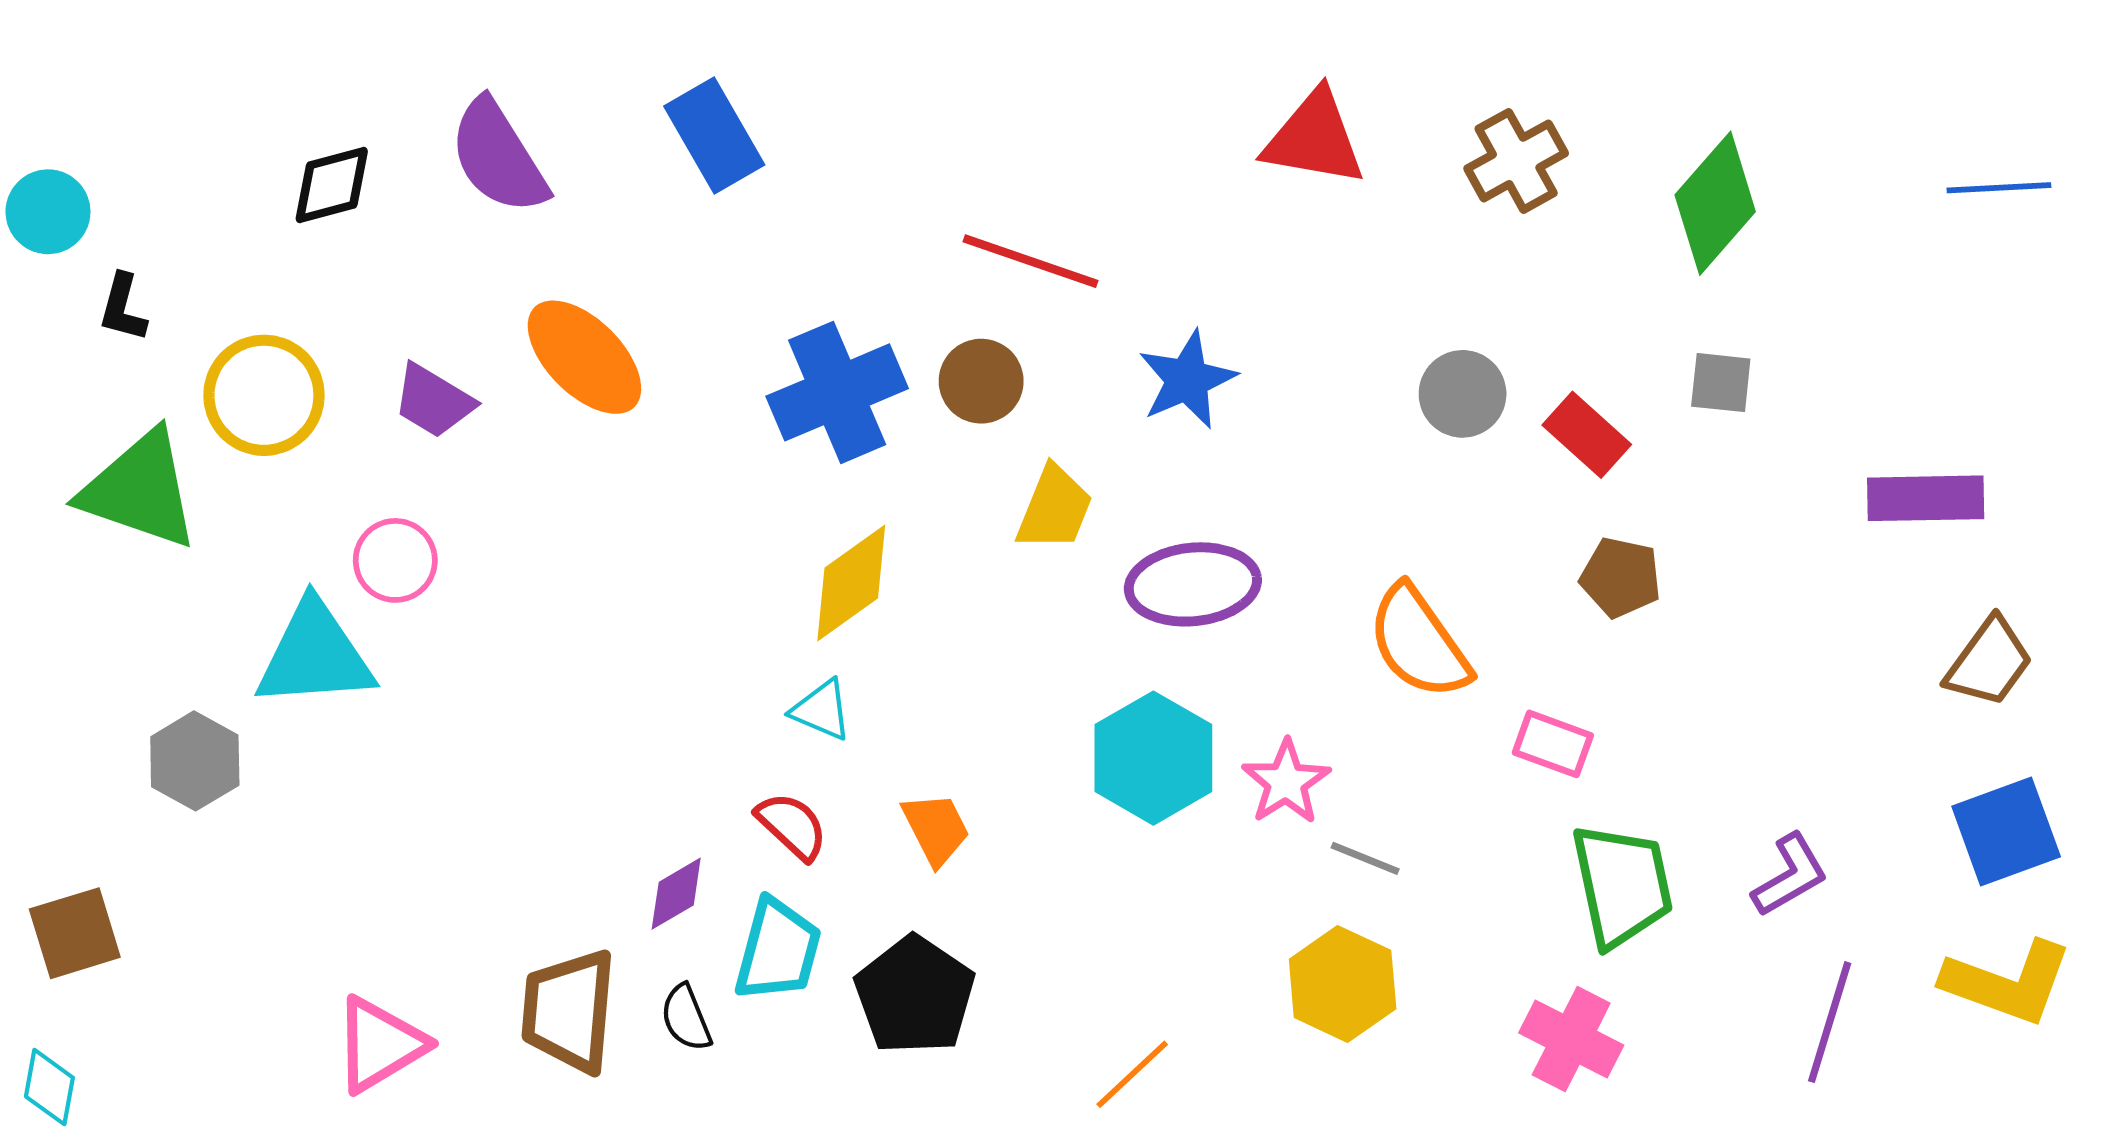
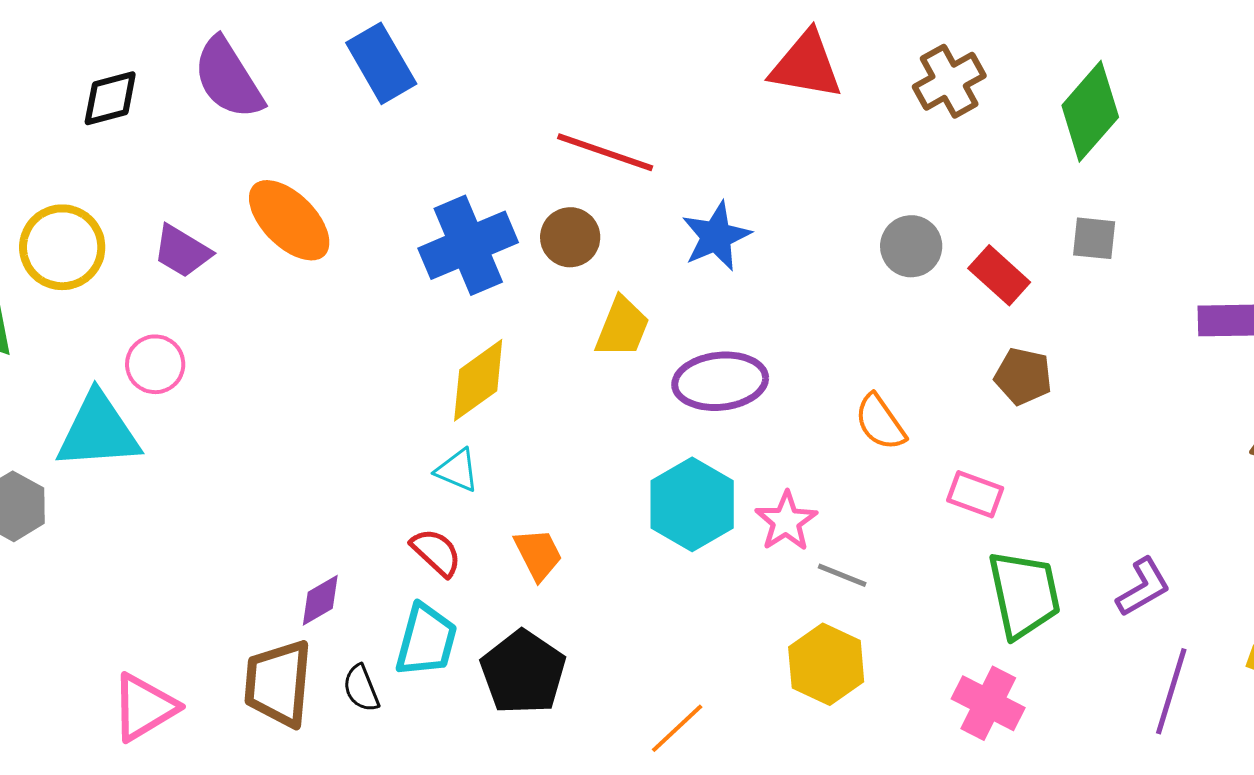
orange semicircle: (1419, 642) -> (880, 422), size x0.7
purple diamond: (676, 894) -> (320, 600), moved

